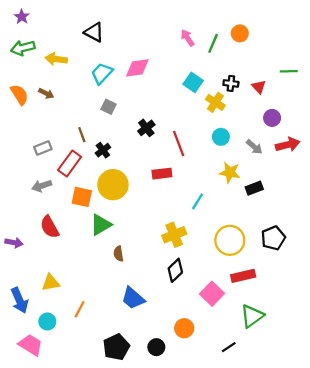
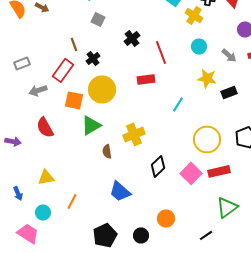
gray rectangle: (43, 148) -> (22, 63), moved
yellow cross: (174, 235) -> (134, 134), moved
pink square: (212, 294) -> (191, 173), moved
blue arrow: (20, 300) -> (18, 193), size x0.6

